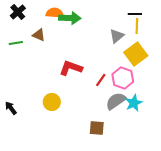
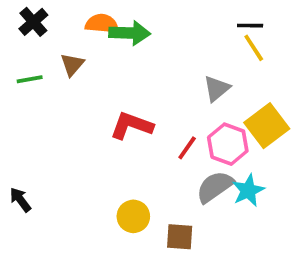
yellow line: (137, 26) -> (254, 48), turned -35
brown triangle: (39, 35) -> (72, 64), turned 48
gray triangle: (117, 36) -> (217, 89), moved
yellow square: (136, 54) -> (267, 126), moved
yellow circle: (52, 102) -> (133, 216), moved

